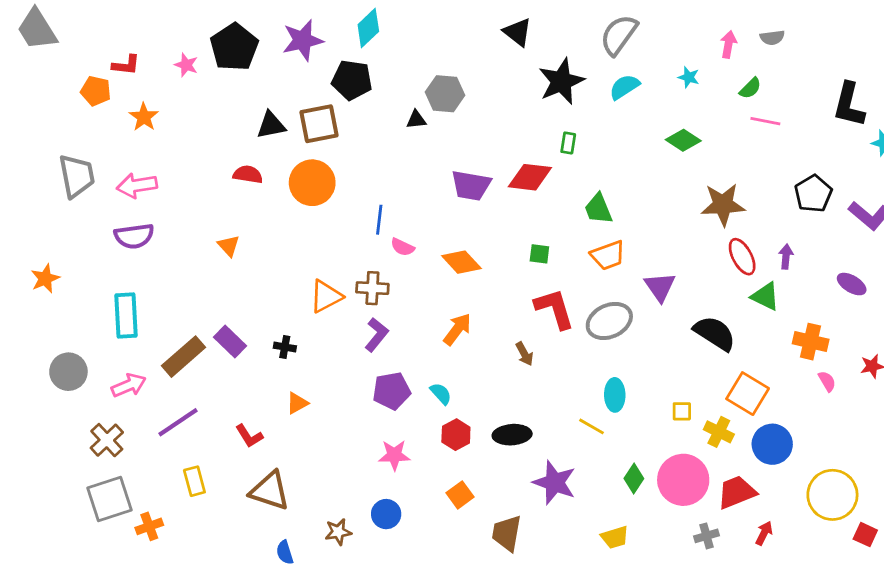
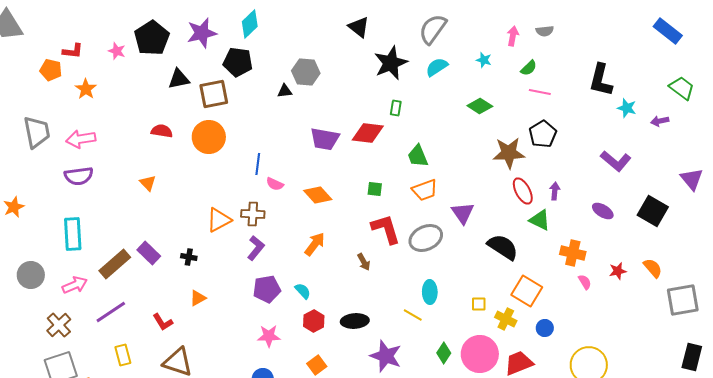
black triangle: (271, 125) -> (179, 79), moved
black pentagon: (813, 194) -> (543, 134), moved
blue circle: (772, 444) -> (545, 328), size x0.6

